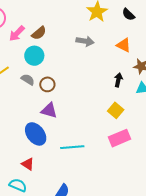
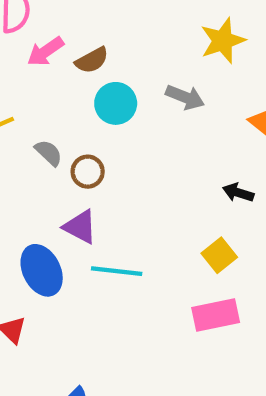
cyan circle: (34, 56) -> (116, 103), moved
black arrow: (118, 80) -> (238, 193), turned -96
cyan line: (72, 147) -> (117, 271), moved

